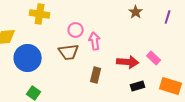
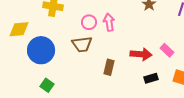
pink arrow: (95, 41) -> (109, 22), moved

